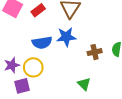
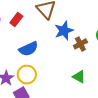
blue star: (66, 37) -> (64, 31), moved

